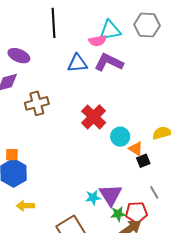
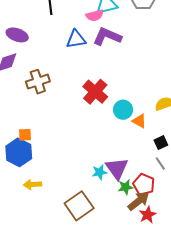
orange square: (12, 155) -> (25, 135), moved
black square: (143, 161) -> (161, 143), moved
red pentagon: (136, 212) -> (144, 184), turned 30

